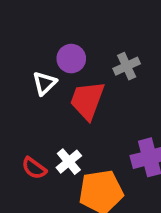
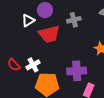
red trapezoid: (87, 100) -> (49, 34), turned -135

